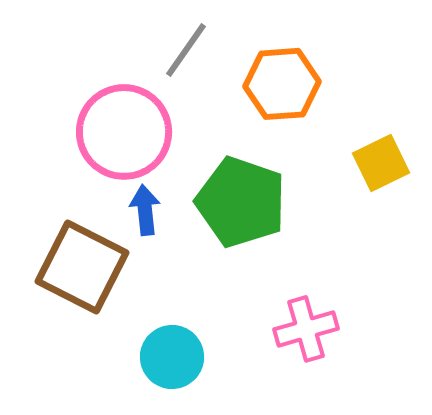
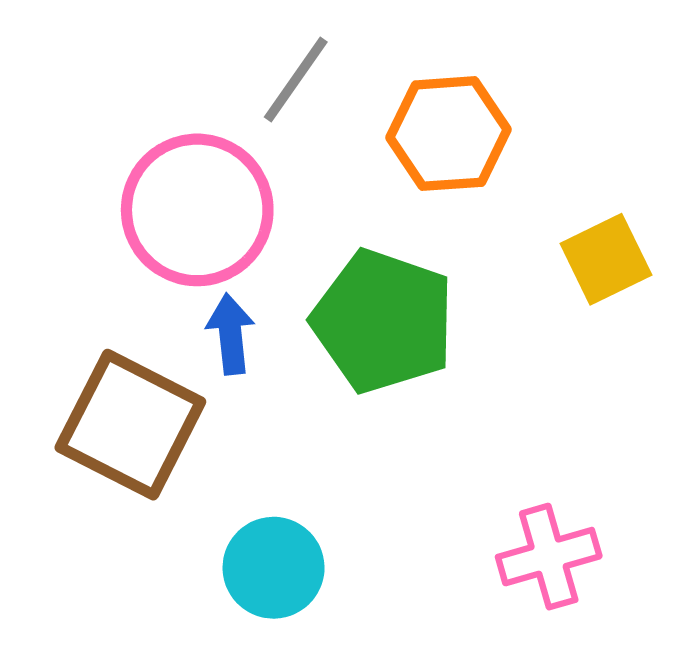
pink cross: (306, 329) -> (549, 557), moved

